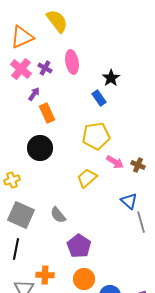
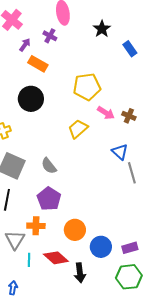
purple cross: (45, 68) -> (50, 36), moved
blue rectangle: (99, 98) -> (130, 49), moved
orange rectangle: (47, 113) -> (38, 64), turned -36
purple pentagon: (79, 246) -> (49, 199), moved

